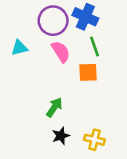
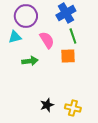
blue cross: (85, 17) -> (66, 13), turned 36
purple circle: (53, 21) -> (26, 16), moved
green arrow: (54, 107) -> (30, 61), moved, turned 49

